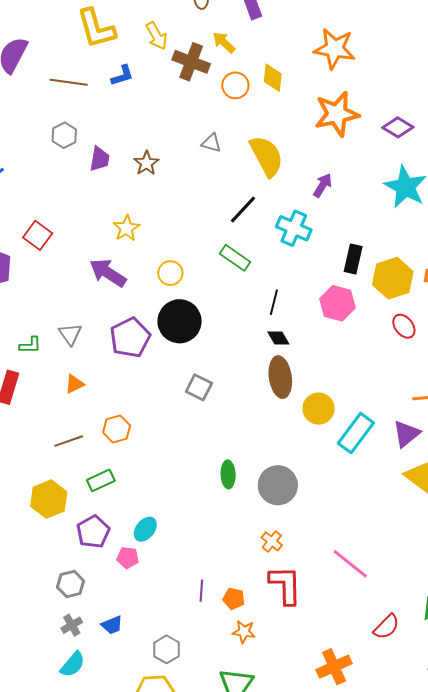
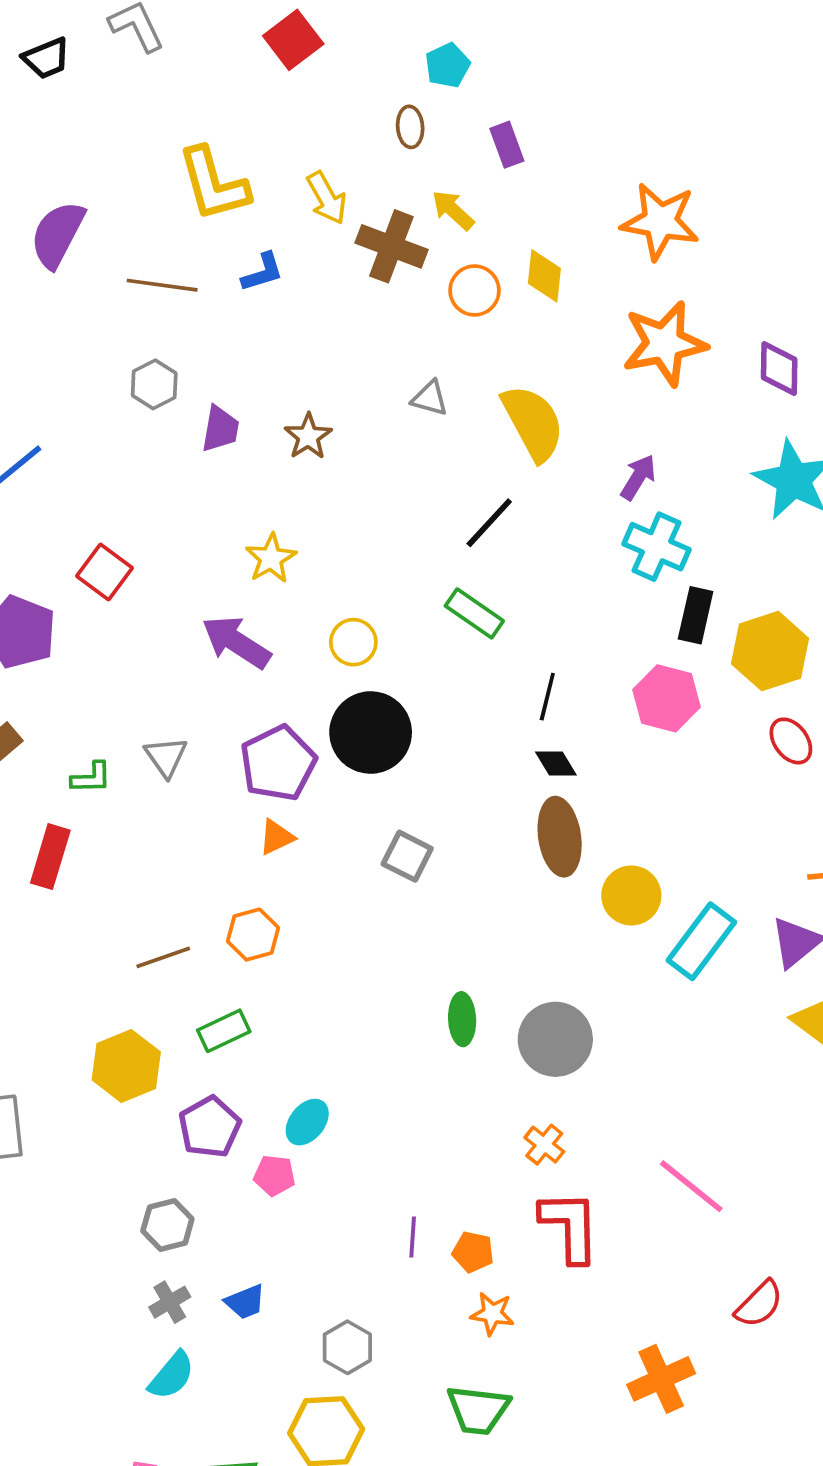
purple diamond: (398, 127) -> (779, 369), turned 60
cyan cross: (294, 228) -> (657, 547), moved
orange triangle: (75, 384) -> (276, 837), moved

